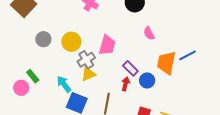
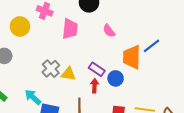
yellow circle: (71, 42) -> (20, 26), moved
pink trapezoid: (107, 45) -> (70, 29), moved
yellow triangle: (88, 74) -> (68, 74), moved, turned 42

